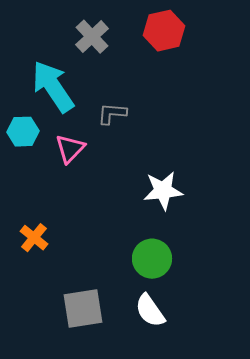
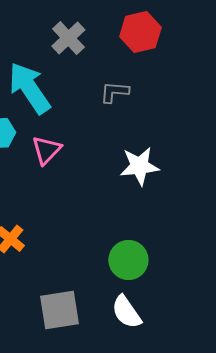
gray L-shape: (112, 114) -> (114, 92), moved
white star: (163, 191) -> (139, 166), moved

